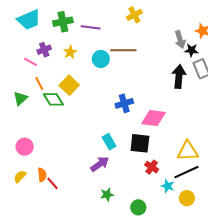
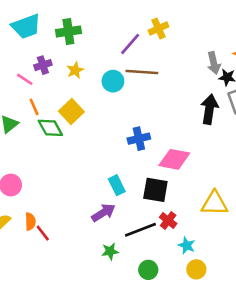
purple line: (91, 27) -> (130, 44), moved, turned -60
black line: (186, 172) -> (140, 230), moved
yellow circle: (187, 198) -> (196, 269), moved

